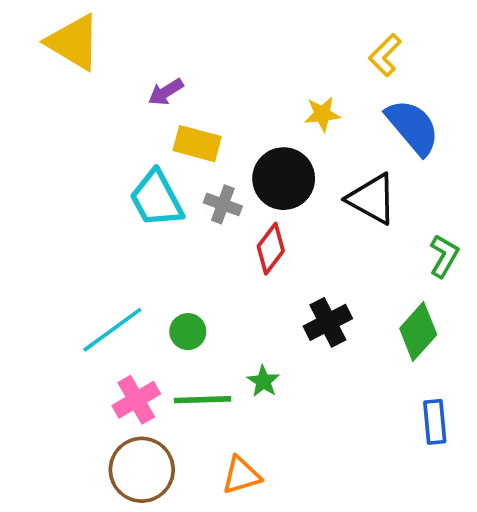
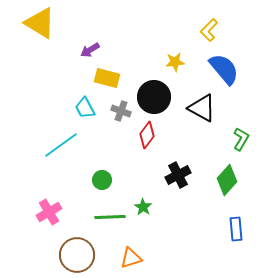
cyan trapezoid: (156, 199) -> (85, 108), size x0.7
cyan line: (112, 330) -> (61, 145), moved
pink cross: (136, 400) -> (49, 212), moved

